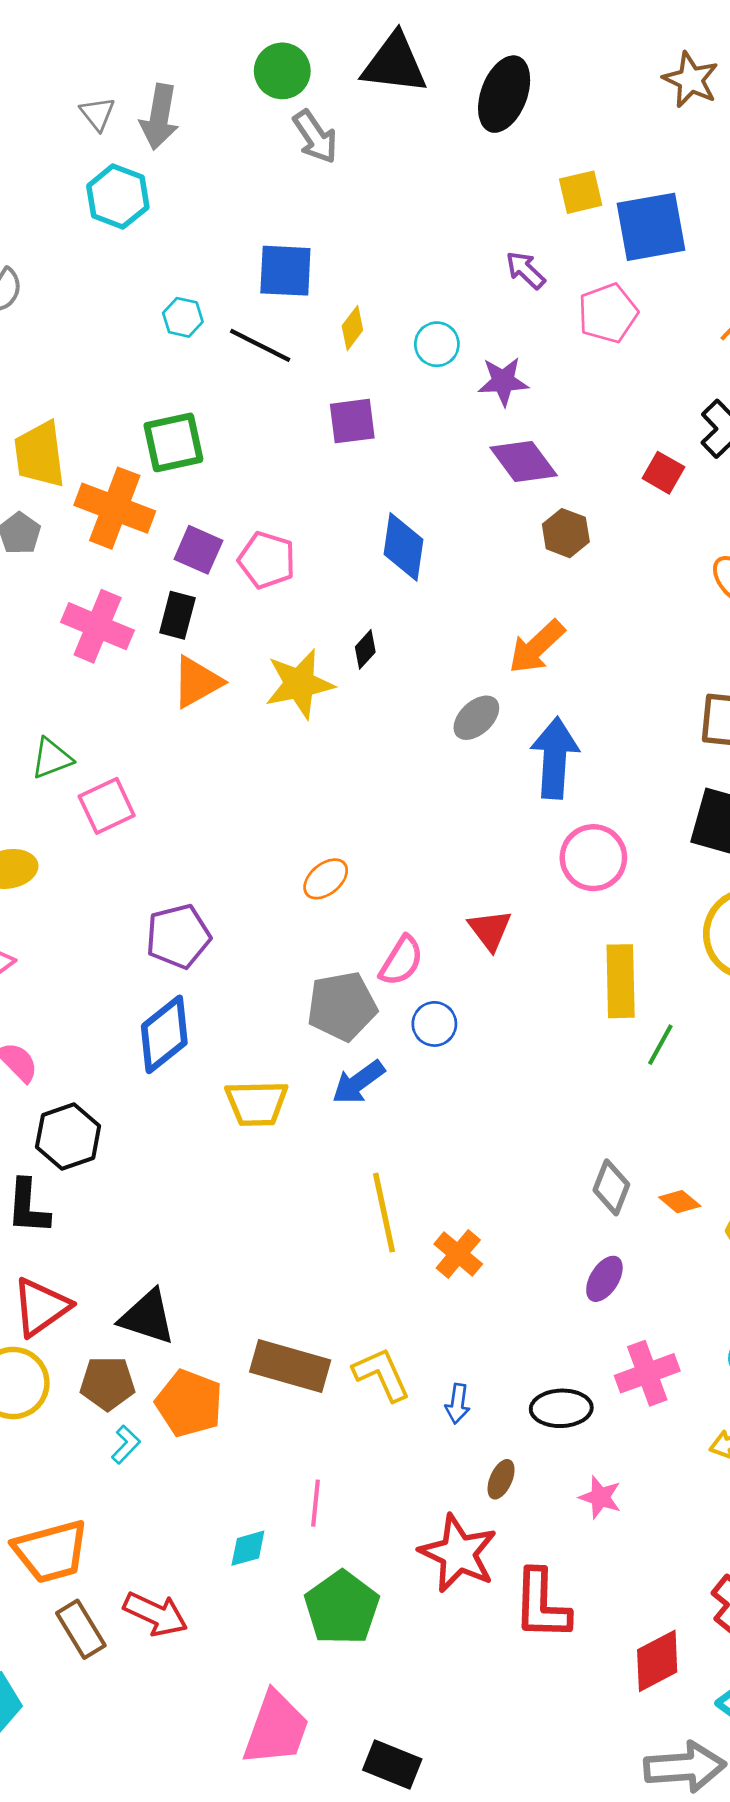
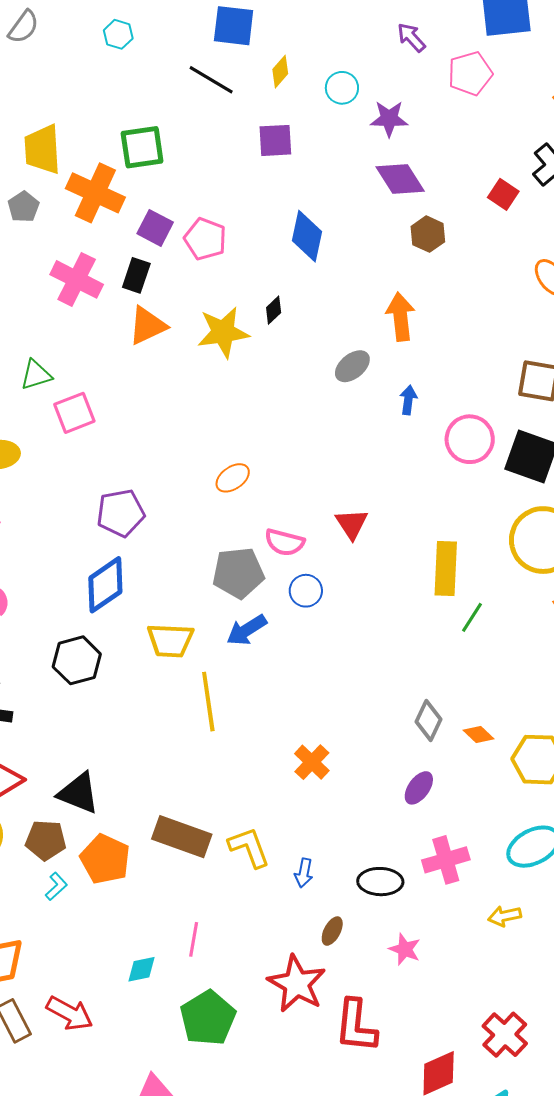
cyan hexagon: (183, 317) -> (118, 34), moved
orange arrow: (537, 647) -> (401, 317), turned 123
blue arrow: (555, 758) -> (408, 400), size x0.5
pink circle: (593, 858) -> (470, 439), moved
pink semicircle: (401, 961) -> (285, 542), turned 69
black hexagon: (68, 1137) -> (77, 660), moved
yellow line: (384, 1213) -> (208, 702), moved

